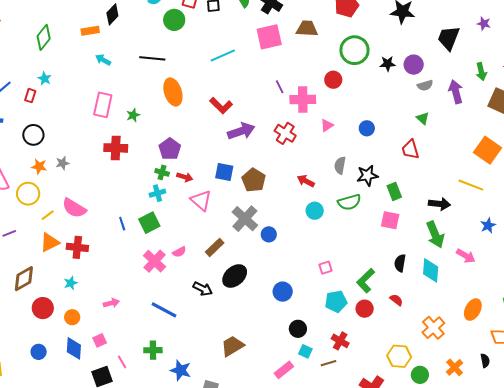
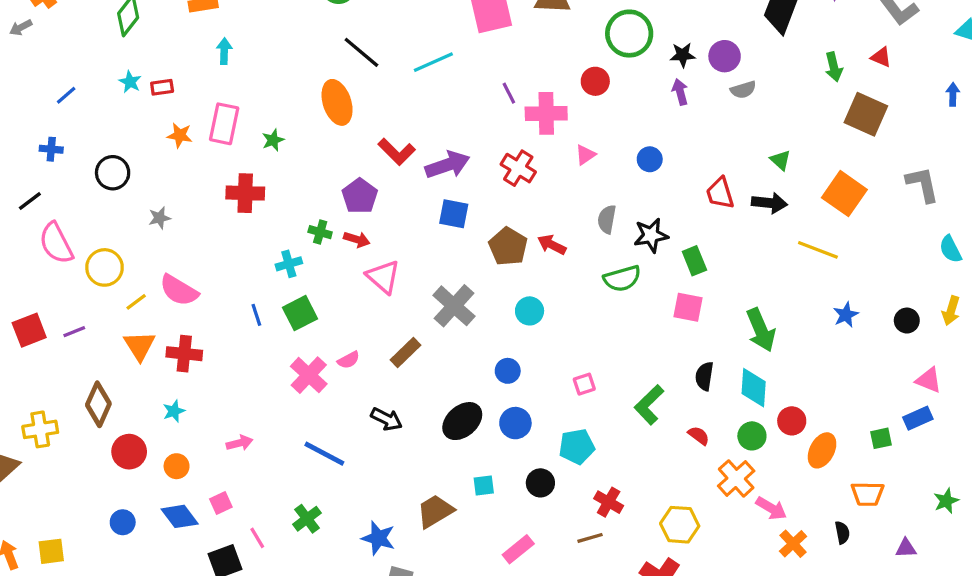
cyan line: (223, 56) -> (433, 62), moved
black line: (152, 58) -> (361, 52), moved, turned 35
cyan arrow: (103, 60) -> (224, 51), turned 63
purple arrow: (456, 92) -> (680, 92), moved, size x0.7
red rectangle: (30, 96) -> (162, 87), moved, turned 64
red L-shape: (221, 106) -> (397, 152), moved
green triangle: (423, 118) -> (780, 160), moved
purple pentagon: (170, 149) -> (360, 196), moved
orange star: (39, 166) -> (180, 135), moved
blue square: (224, 172) -> (454, 214), moved
brown pentagon: (254, 180) -> (508, 247), moved
cyan cross: (157, 193) -> (289, 264), moved
black arrow: (439, 204) -> (769, 203), moved
cyan circle: (315, 211) -> (530, 311), moved
blue circle: (269, 234) -> (508, 371), moved
orange triangle: (50, 242) -> (140, 346), turned -35
pink arrow: (466, 256) -> (771, 508), moved
black ellipse: (235, 276) -> (462, 421), moved
brown diamond: (24, 279) -> (98, 404), turned -36
cyan pentagon: (336, 302) -> (577, 447), moved
red circle: (365, 309) -> (792, 421), moved
orange cross: (433, 328) -> (736, 478), moved
blue diamond: (74, 348) -> (180, 516), turned -40
green cross: (153, 350) -> (307, 519), turned -36
cyan square: (305, 351) -> (484, 485), moved, turned -32
yellow hexagon: (399, 356) -> (680, 525), moved
blue star: (181, 370) -> (378, 538), moved
green circle: (420, 375) -> (752, 436), moved

